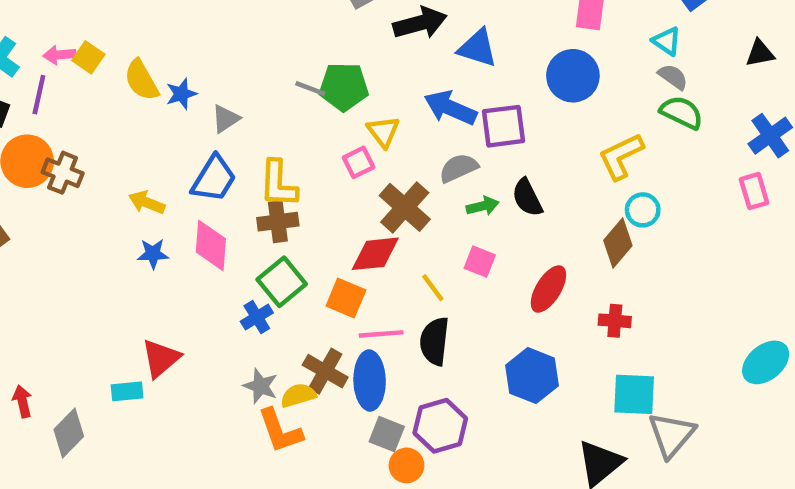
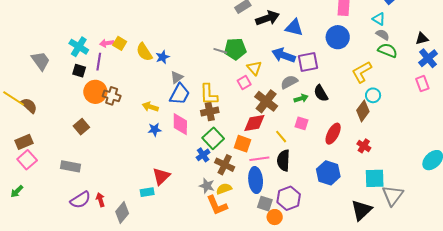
black triangle: (760, 53) -> (422, 39), moved
gray triangle: (226, 119) -> (177, 77), moved
red cross: (615, 321) -> (364, 146), turned 32
brown cross: (325, 371) -> (225, 165), moved

